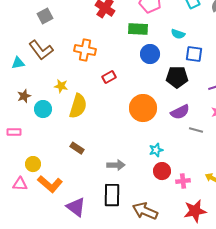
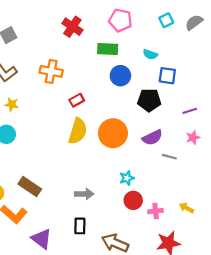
yellow star: (61, 86) -> (12, 104), moved
yellow semicircle: (78, 106) -> (78, 131), moved
brown rectangle: (77, 148) -> (30, 187), moved, size x1.5
black rectangle: (112, 195) -> (80, 226), size x0.7

